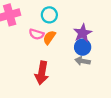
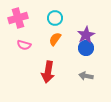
pink semicircle: (36, 34) -> (24, 45), moved
gray arrow: (83, 61) -> (86, 76), moved

